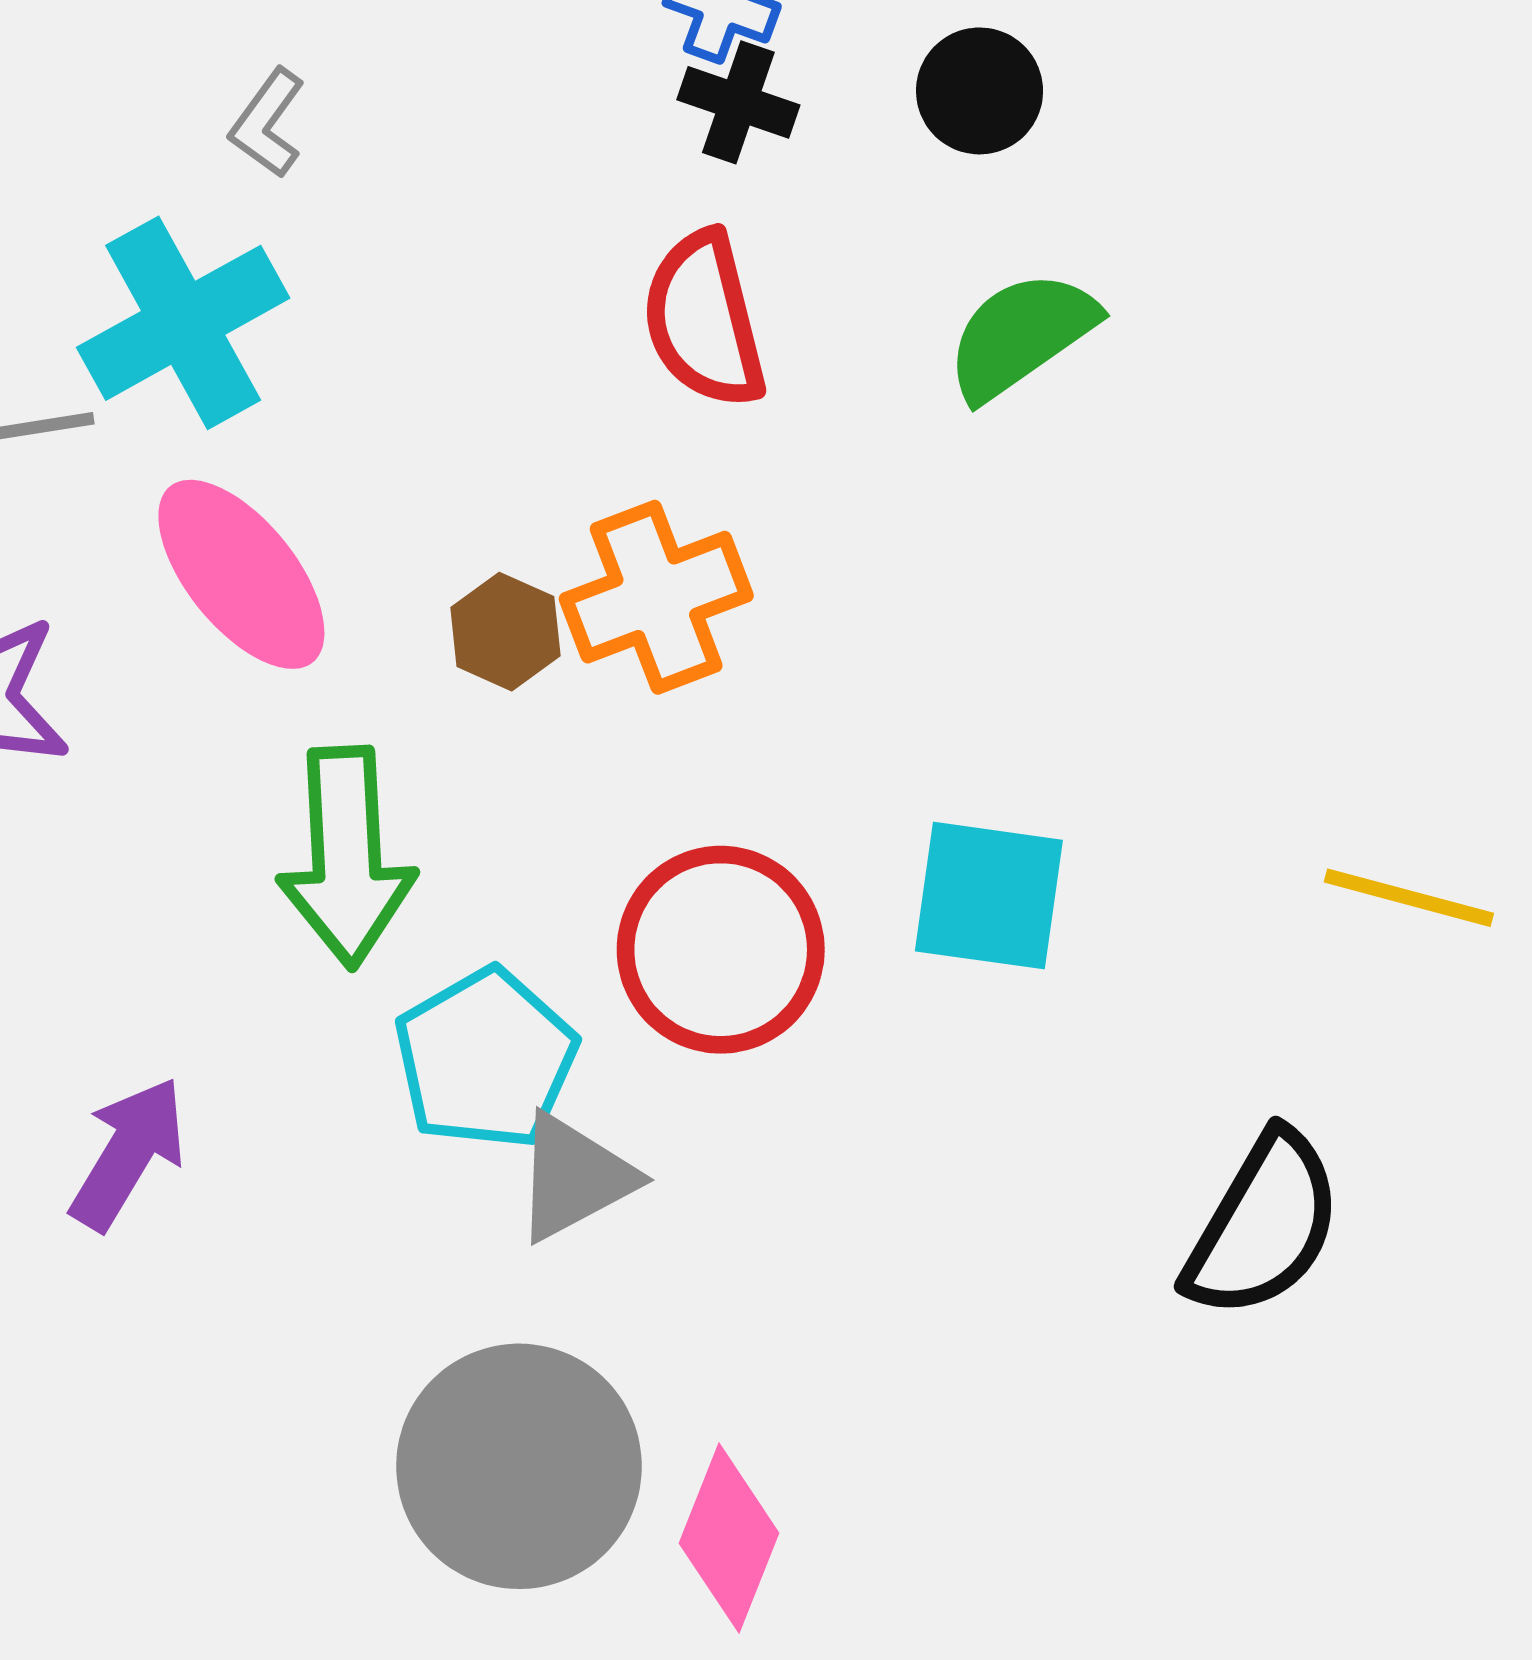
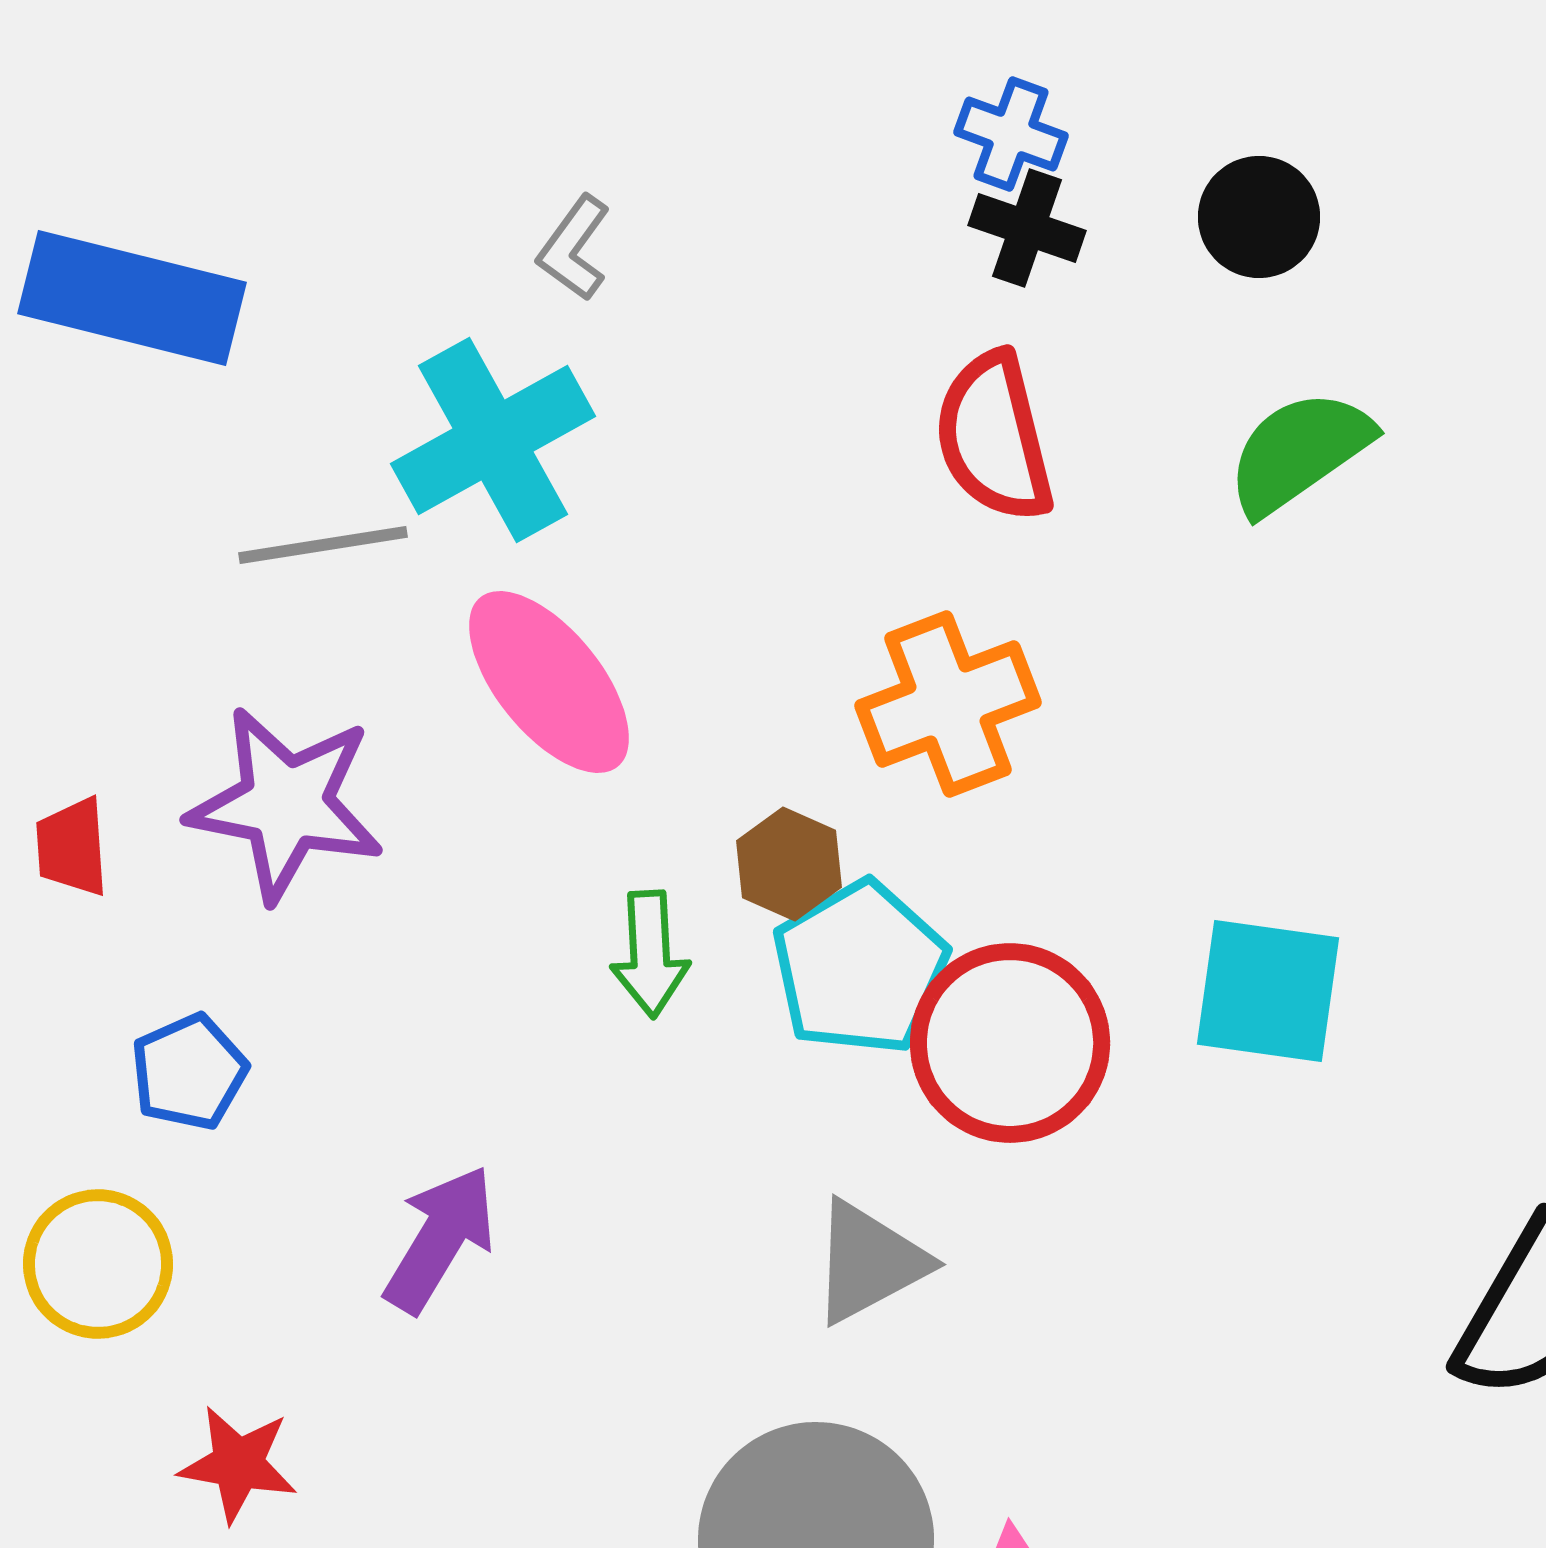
brown hexagon: (505, 632) -> (789, 864), moved
green arrow: (346, 857) -> (650, 954), size x0.6
cyan pentagon: (486, 1059) -> (860, 968), moved

